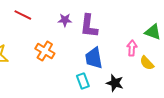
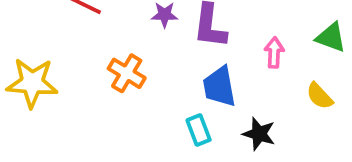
pink arrow: (132, 48) -> (274, 52), moved

